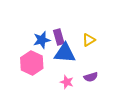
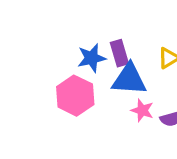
pink star: (67, 82) -> (142, 110), moved

